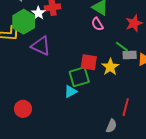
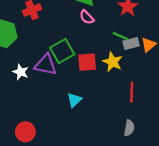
white star: (38, 13) -> (21, 72), moved
purple triangle: (41, 46) -> (46, 65), moved
green square: (79, 77) -> (62, 51), moved
red line: (126, 107) -> (132, 92), moved

